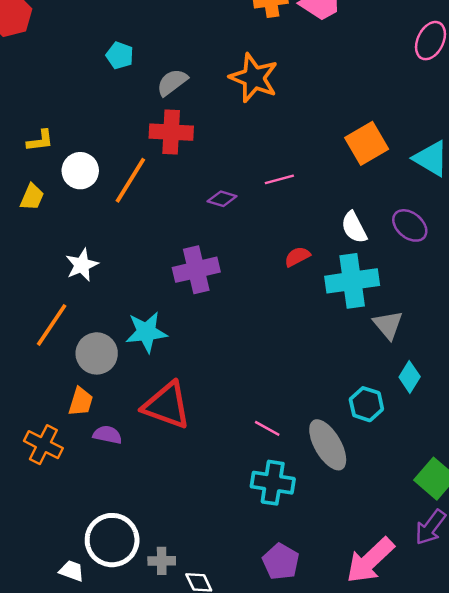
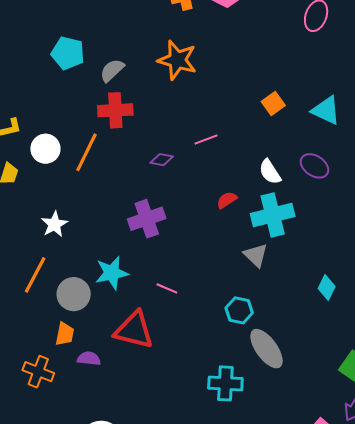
cyan pentagon: (120, 55) -> (68, 53), size x1.5
orange square: (367, 143) -> (273, 104), size x0.7
gray triangle: (388, 325) -> (256, 255), moved
cyan hexagon: (366, 404) -> (239, 310), moved
pink line: (267, 428) -> (167, 288), moved

